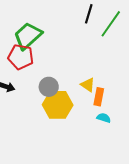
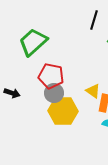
red pentagon: (21, 57) -> (51, 76), moved

